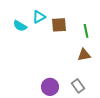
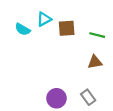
green line: (86, 31) -> (97, 35), turned -64

